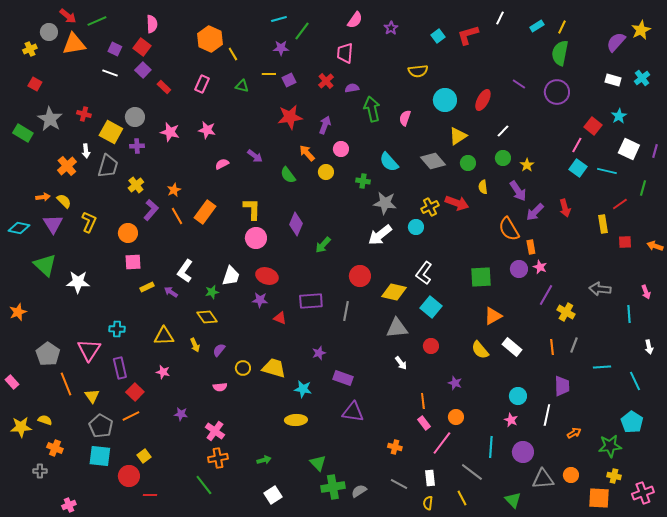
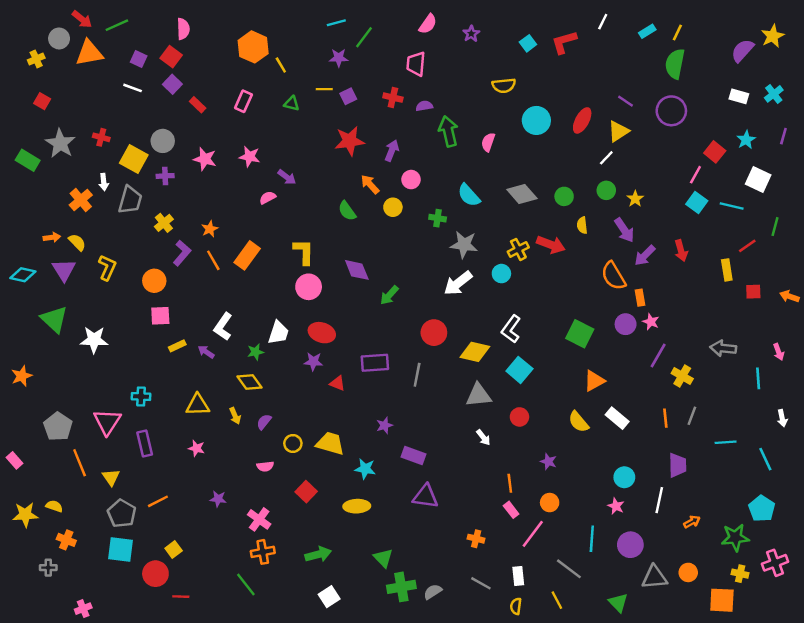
red cross: (326, 81) -> (393, 98), turned -35
yellow triangle: (458, 136) -> (618, 131), moved
purple line: (655, 151) -> (783, 136), moved
purple arrow: (255, 156) -> (287, 177), moved
purple diamond: (296, 224) -> (357, 270), turned -45
green square: (481, 277) -> (580, 334), turned 30
red square: (135, 392) -> (306, 492), moved
green arrow: (264, 460) -> (318, 554), size x1.5
pink cross: (643, 493) -> (775, 563), moved

